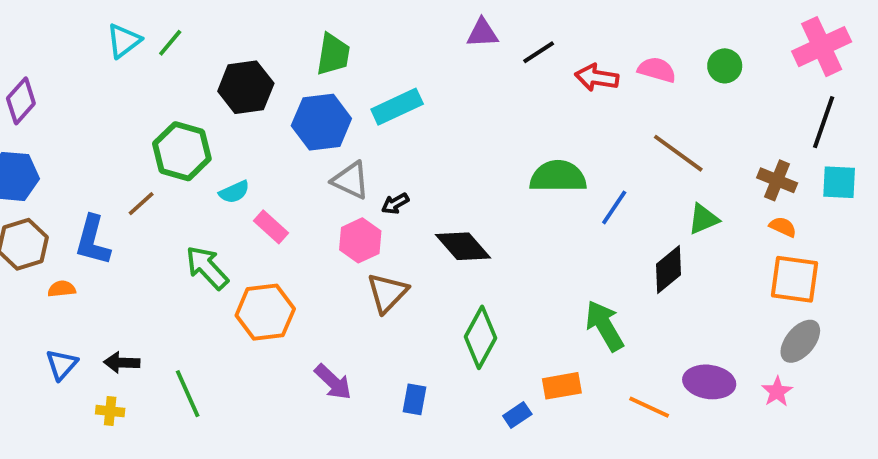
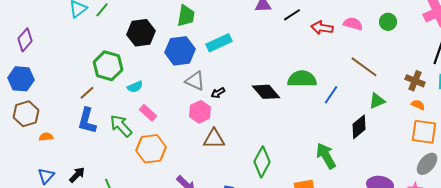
pink rectangle: (271, 227) -> (148, 113), moved
blue L-shape: (93, 240) -> (87, 121), moved
black diamond: (463, 246) -> (266, 92), moved
brown triangle: (387, 293) -> (214, 139), turned 45
black arrow: (122, 363) -> (77, 175), turned 132

